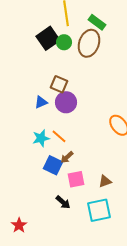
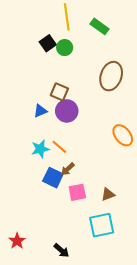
black square: (48, 38) -> (48, 43), size x0.7
brown ellipse: (89, 43) -> (111, 76), moved
black arrow: (63, 202) -> (61, 250), moved

